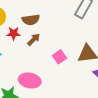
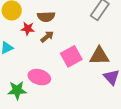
pink square: (60, 57) -> (71, 56), size x1.5

